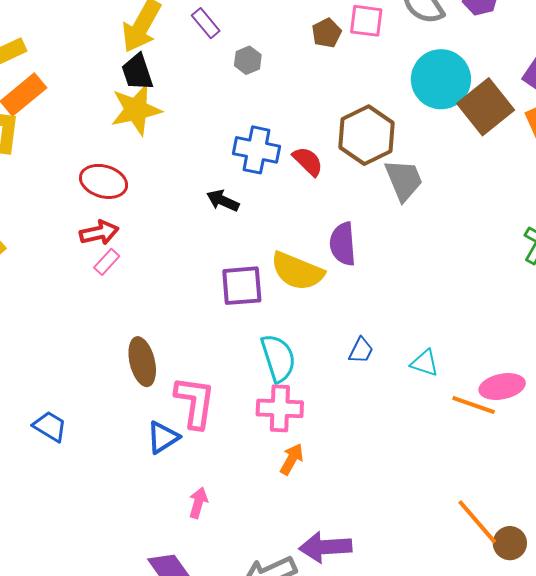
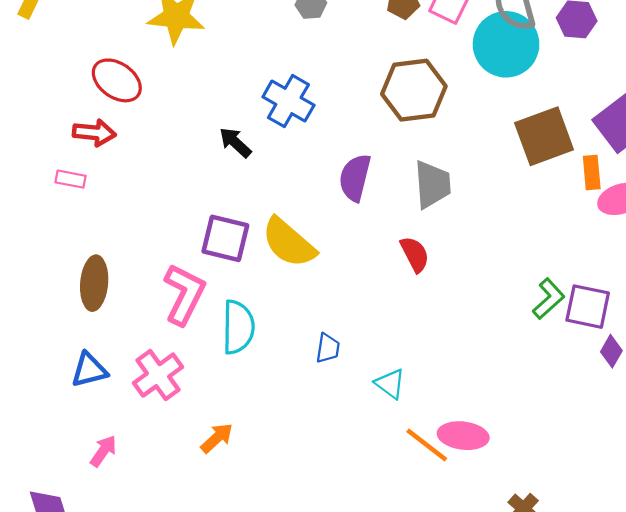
cyan circle: (441, 79) -> (506, 44), moved
brown hexagon: (367, 135) -> (414, 90), moved
red semicircle: (308, 161) -> (415, 254), moved
purple semicircle: (343, 244) -> (355, 178), moved
pink rectangle: (107, 262) -> (71, 179), moved, turned 40
blue trapezoid: (361, 350) -> (328, 348), turned -36
pink L-shape: (195, 402) -> (184, 294), moved
pink cross: (280, 408) -> (158, 375), moved, turned 33

